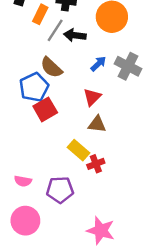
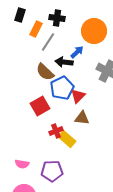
black arrow: (75, 35) -> (64, 62), moved
blue arrow: (98, 64) -> (77, 52), moved
blue pentagon: (34, 87) -> (62, 88), moved
red cross: (96, 164) -> (56, 131), moved

